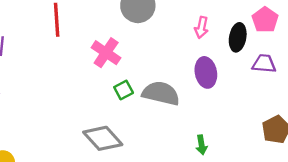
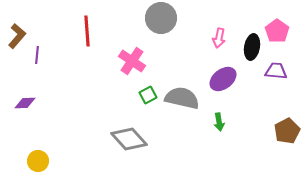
purple ellipse: (206, 72) -> (223, 79), turned 64
green arrow: (201, 145) -> (219, 122), moved

